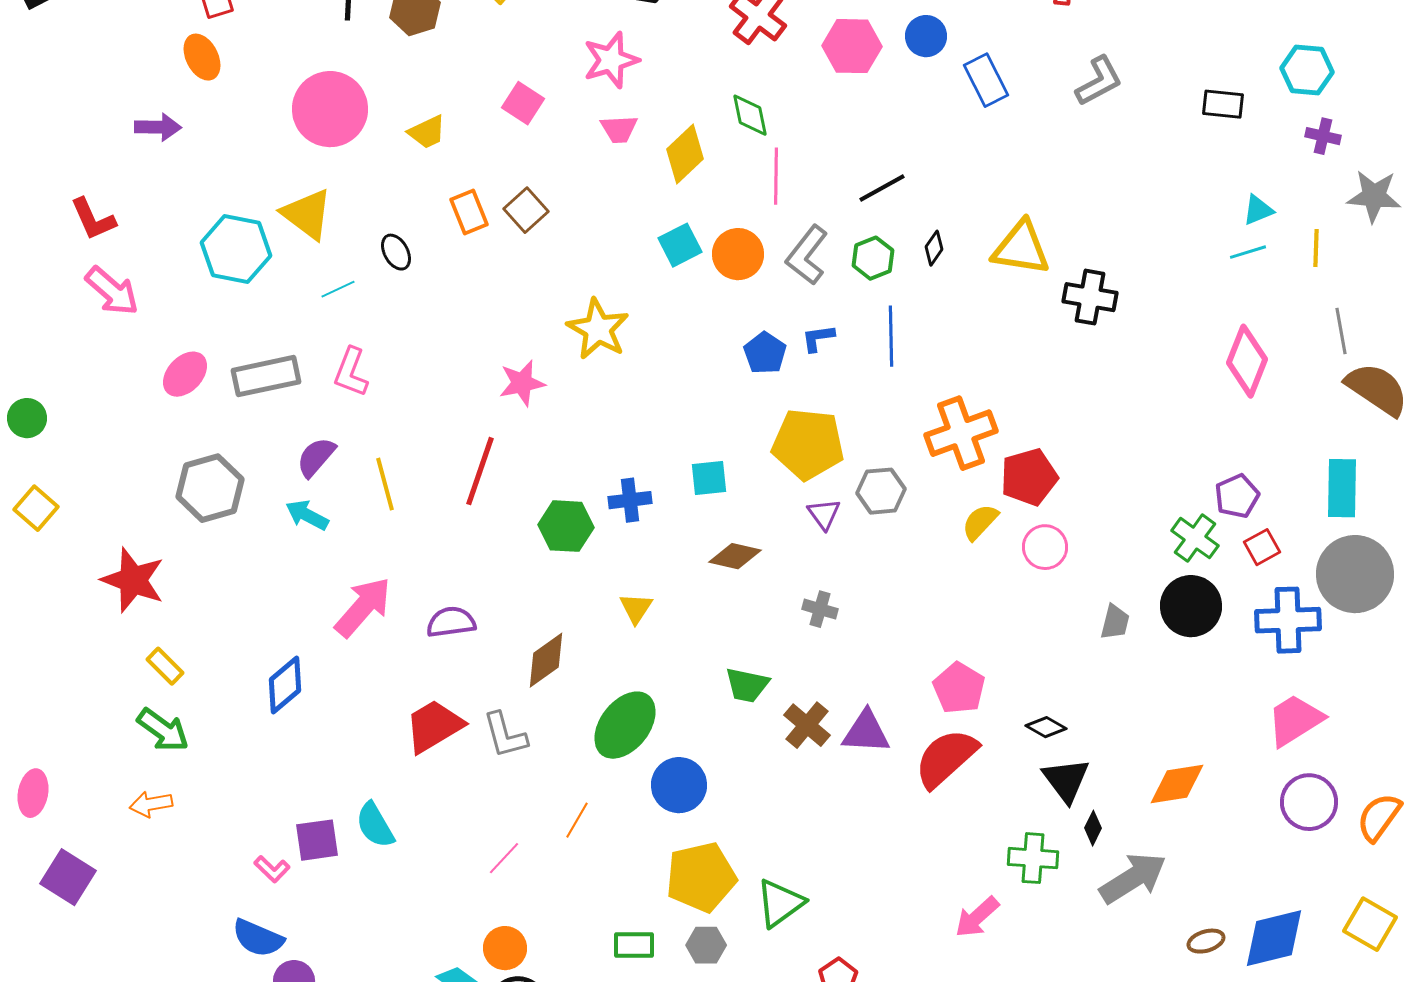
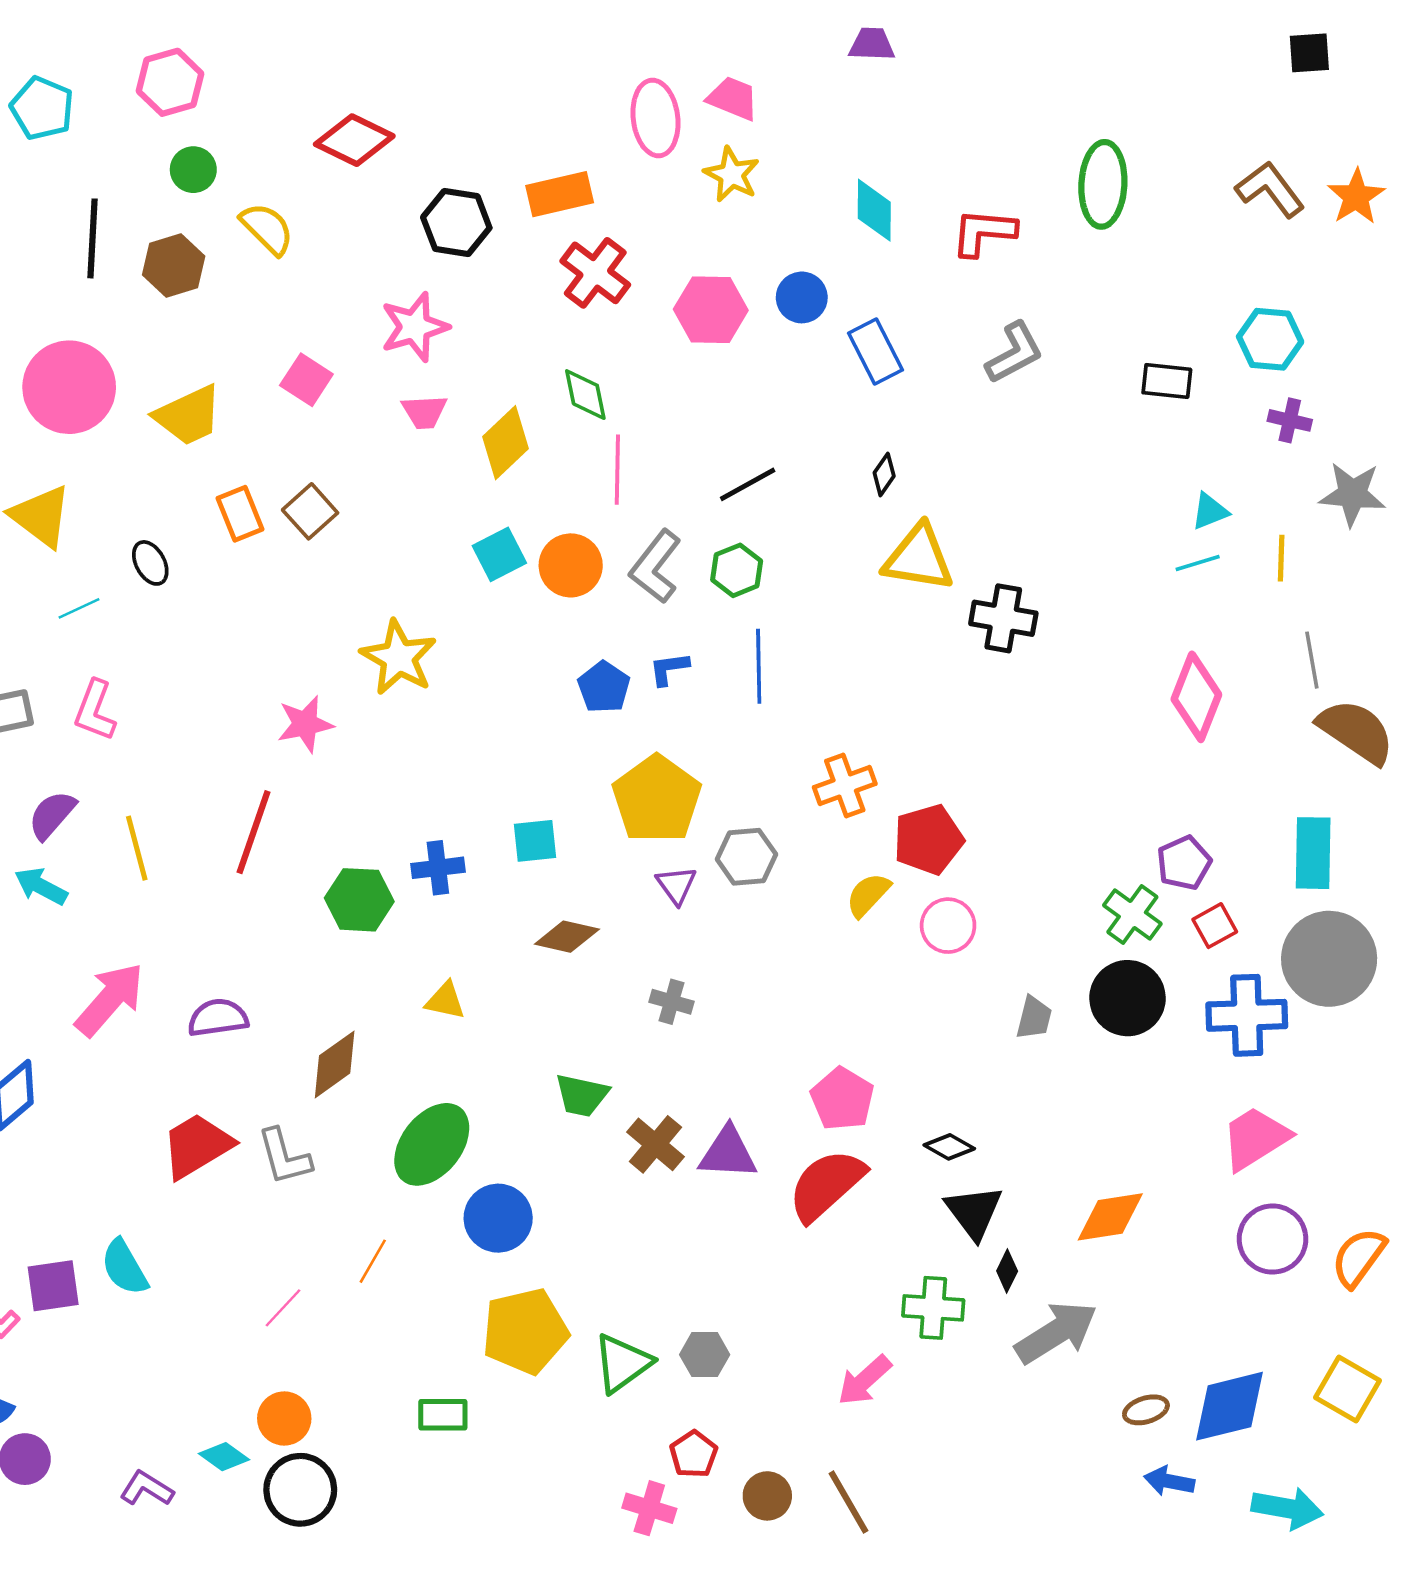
yellow trapezoid: (427, 132) -> (188, 415), size x1.5
black diamond: (934, 248) -> (884, 474), moved
orange cross: (961, 433) -> (845, 785), size x0.7
yellow pentagon: (808, 444) -> (657, 799), turned 30
yellow triangle: (636, 608) -> (445, 1001), turned -51
gray hexagon: (706, 945) -> (705, 1355), moved

